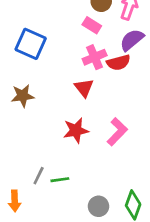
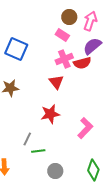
pink L-shape: (117, 132) -> (85, 128), moved
gray line: (39, 176) -> (27, 139), moved
gray circle: (99, 206) -> (55, 171), moved

